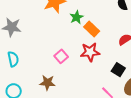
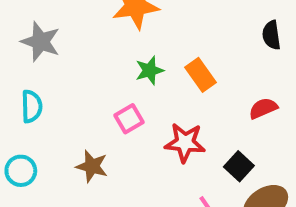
green star: (77, 17) -> (150, 70), moved
red star: (90, 52) -> (185, 143), moved

